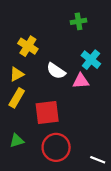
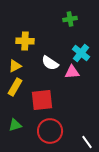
yellow cross: (28, 46) -> (25, 41), turned -30
white line: (98, 160) -> (87, 142), turned 32

